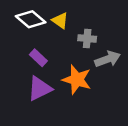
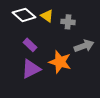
gray cross: (87, 39) -> (68, 22), moved

